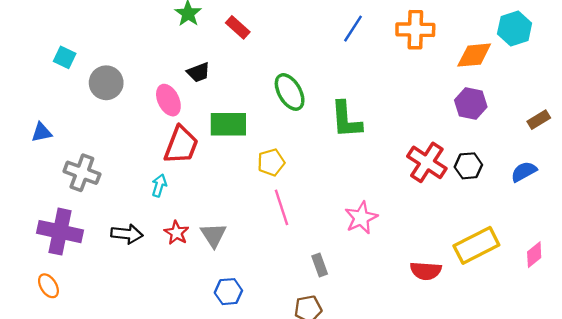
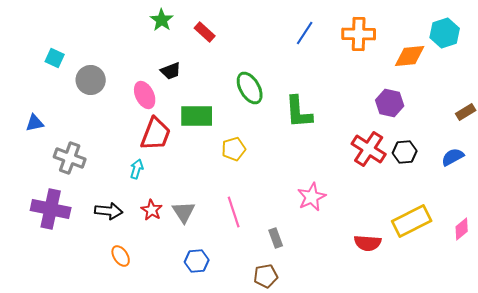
purple hexagon: (471, 104) -> (390, 103), moved
pink line: (282, 207) -> (234, 212), moved
orange ellipse: (48, 286) -> (121, 256), moved

